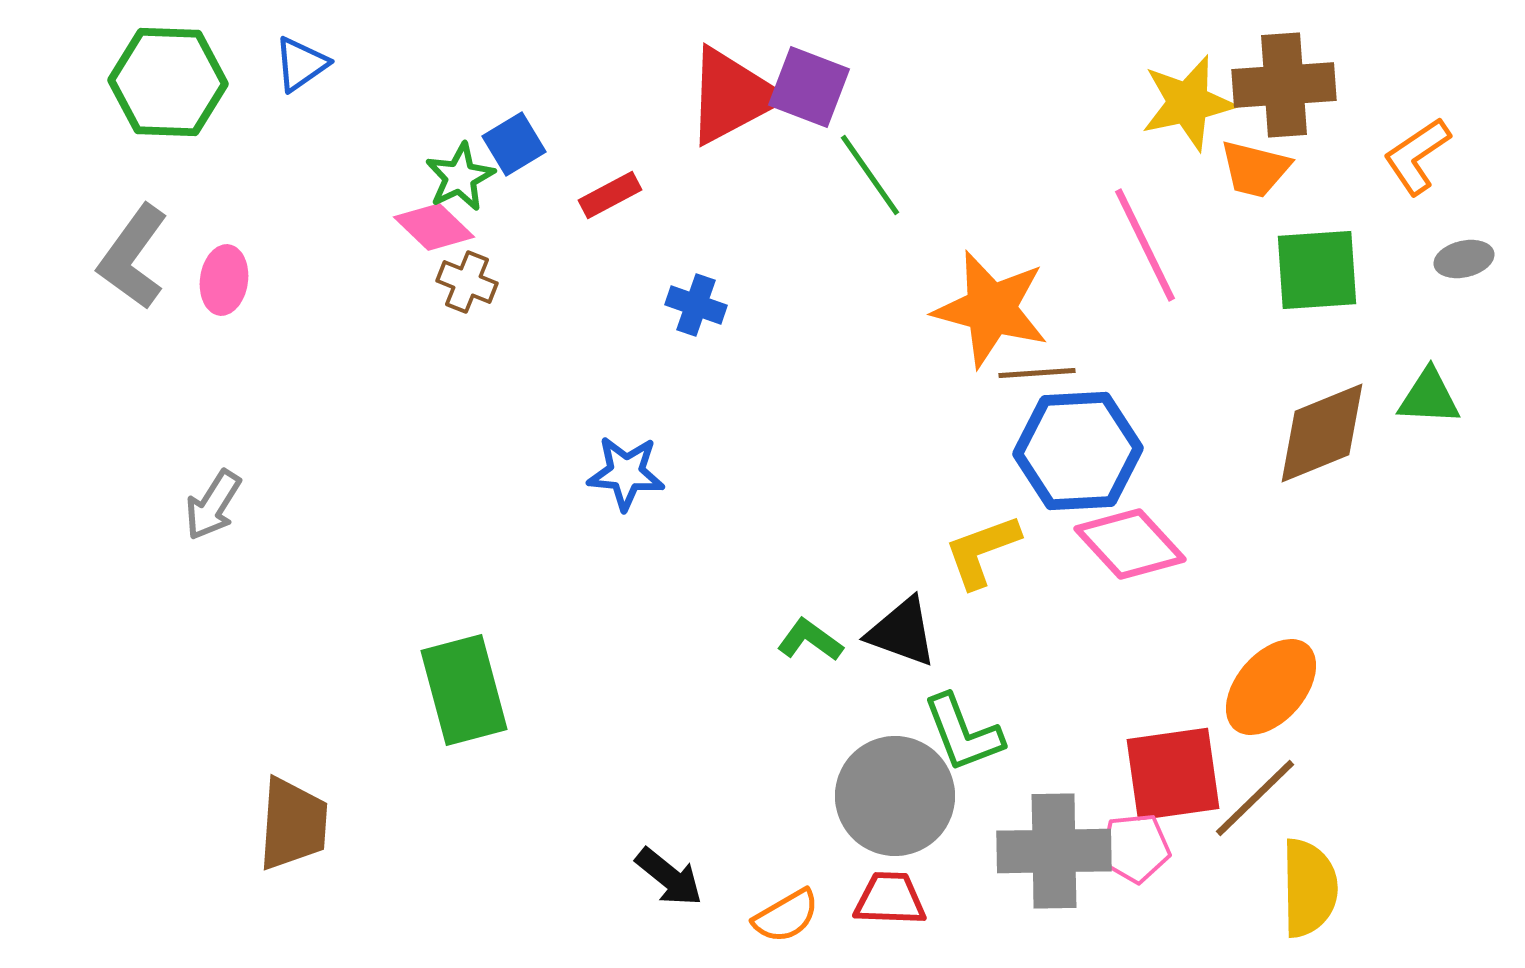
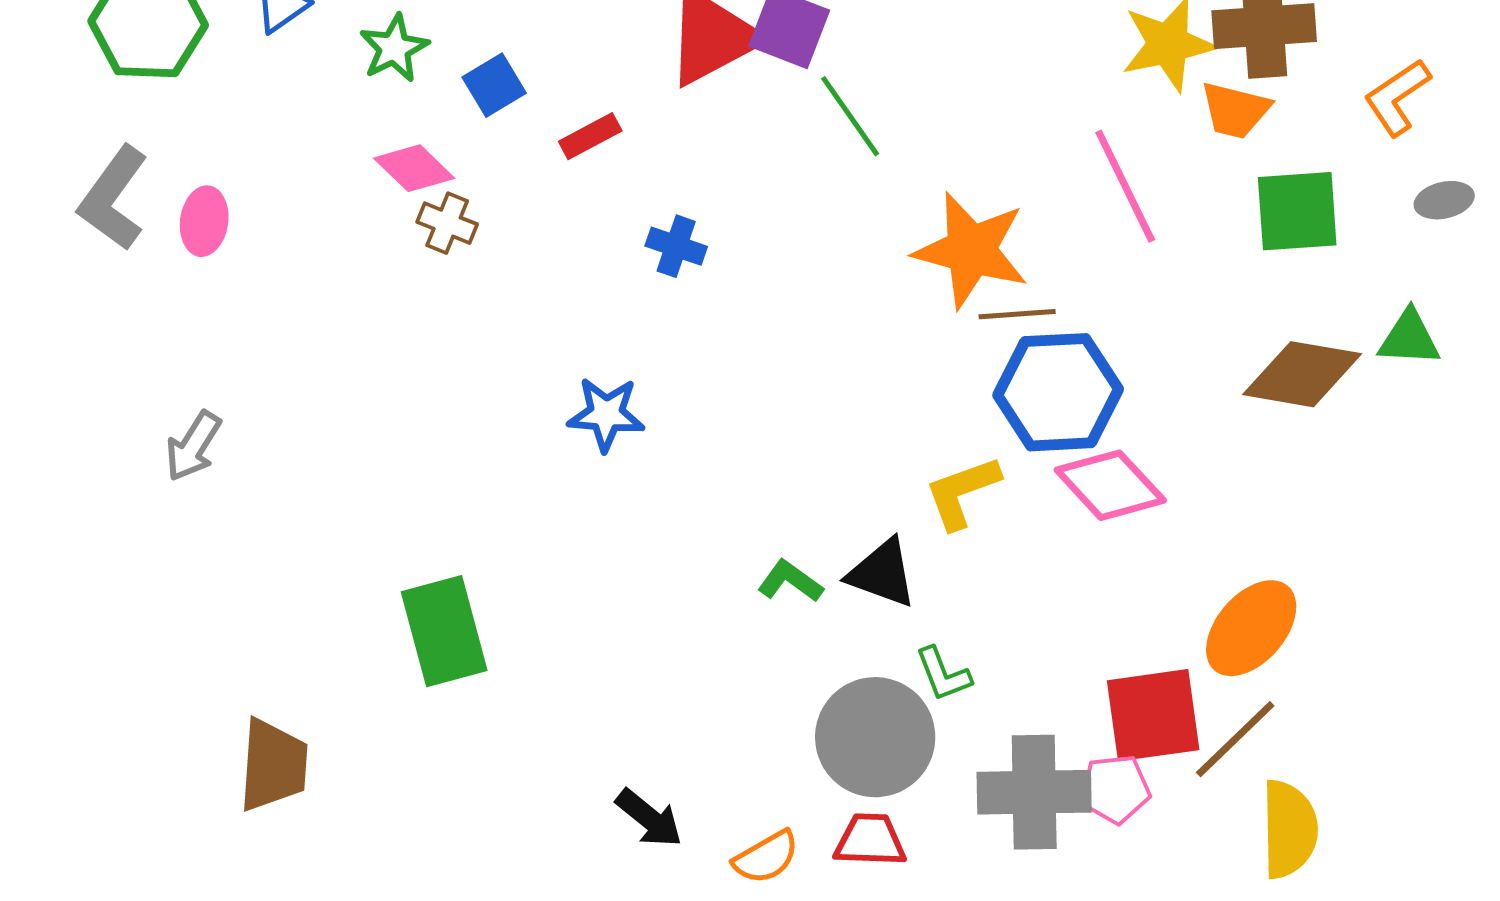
green star: (460, 177) -> (394, 48), moved
brown diamond: (1322, 433) -> (1302, 374), turned 32
green L-shape: (963, 733) -> (943, 674), size x0.7

